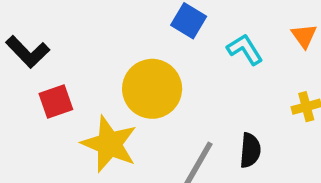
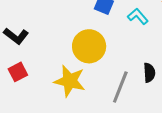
red square: (56, 102) -> (18, 72), moved

